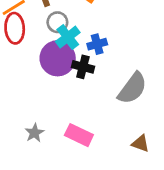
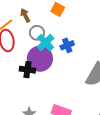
black cross: (83, 67) -> (27, 70), moved

